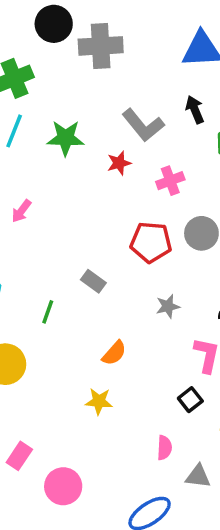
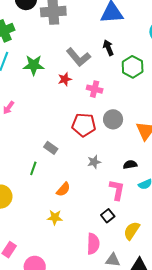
pink cross: (170, 181) -> (95, 89), turned 35
green line: (48, 312) -> (33, 168), moved
pink semicircle: (164, 448) -> (93, 244), size x1.5

